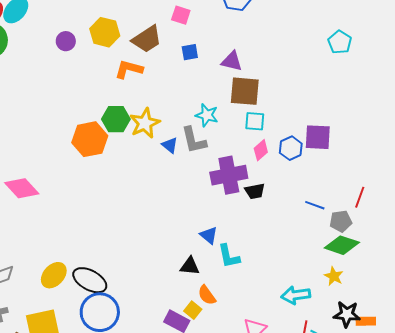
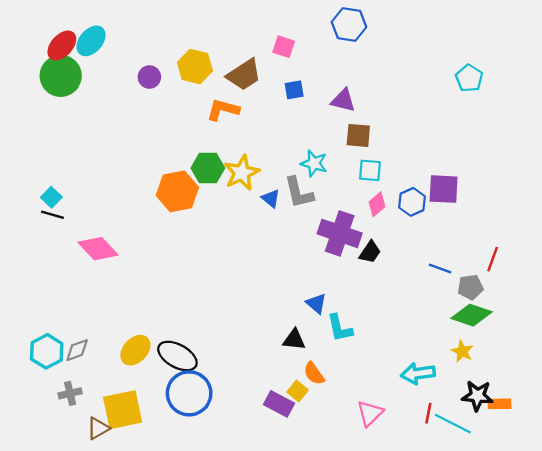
brown square: (245, 91) -> (358, 135), size x0.7
purple cross: (229, 175) -> (340, 233), turned 30
black trapezoid: (255, 191) -> (370, 252), turned -45

